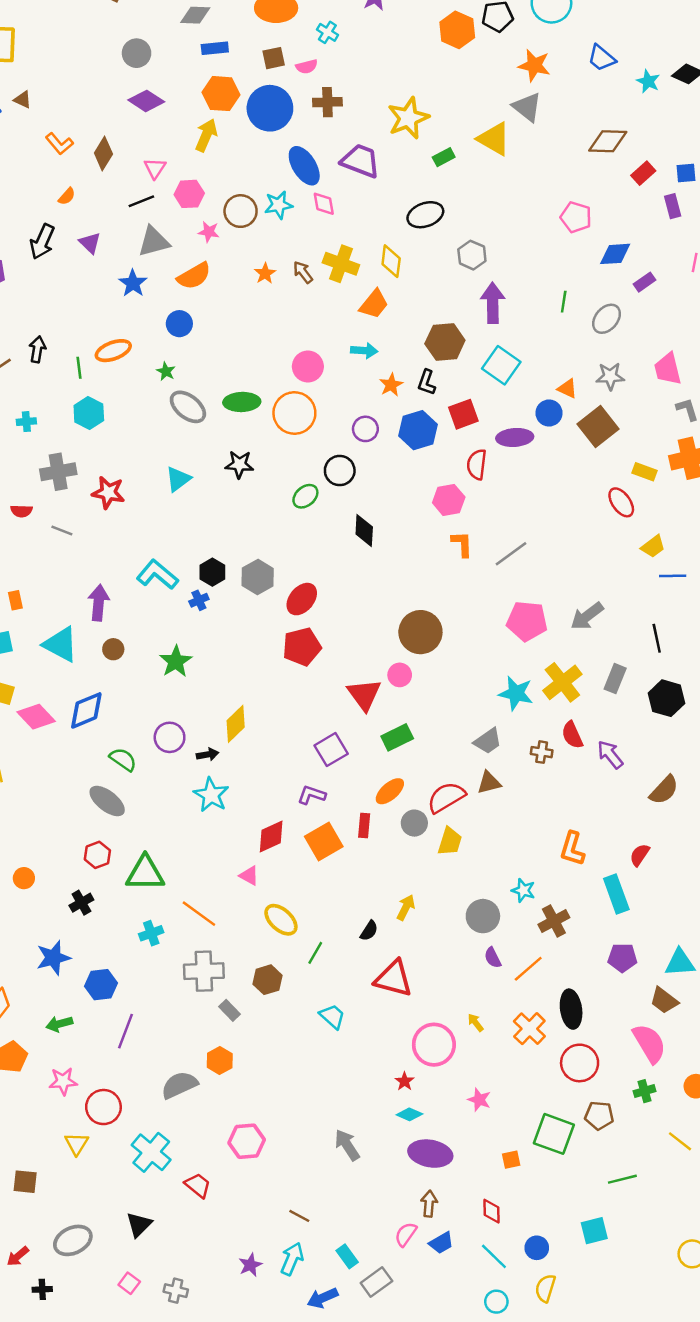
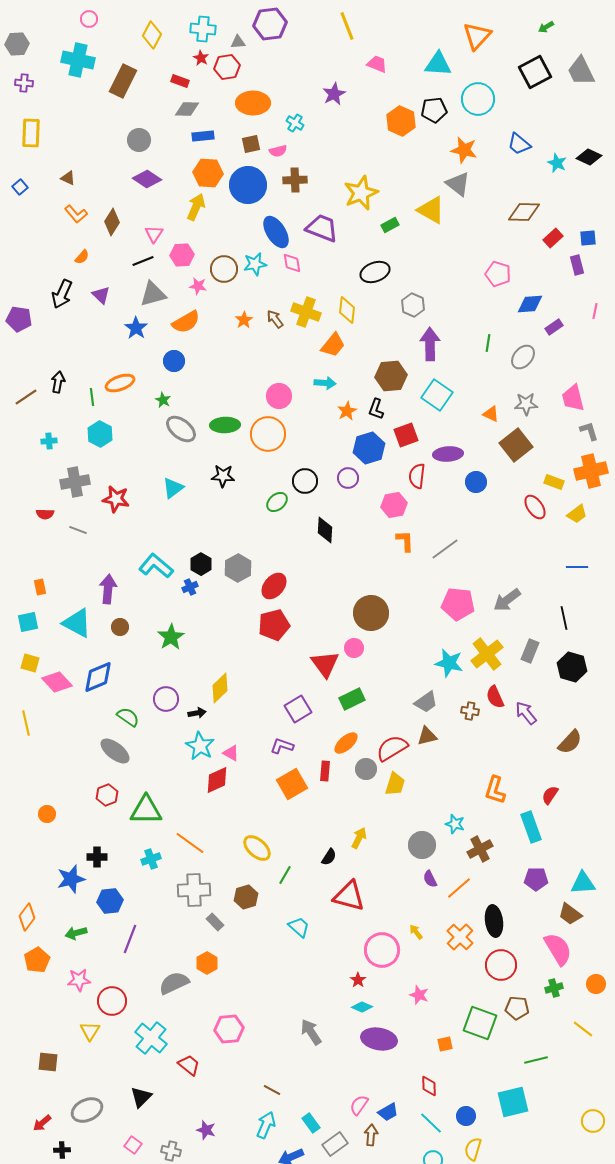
brown triangle: (23, 100) -> (68, 178), moved
blue circle: (549, 413) -> (476, 482), moved
purple circle: (365, 429) -> (348, 478), moved
yellow trapezoid: (653, 546) -> (577, 514), moved
red diamond: (271, 837) -> (217, 780), moved
pink triangle: (249, 876) -> (231, 753), moved
black cross: (81, 903) -> (97, 857), moved, turned 30
brown arrow: (429, 1204) -> (371, 1135), moved
cyan square: (594, 1231) -> (513, 1102), size x1.4
purple star: (250, 1265) -> (206, 1130), moved, turned -30

